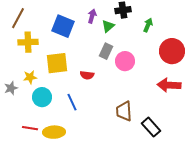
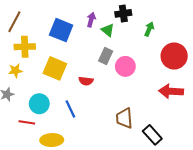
green triangle: (108, 26) -> (108, 30), turned -40
yellow square: (57, 63) -> (55, 68), turned 30
yellow star: (30, 77) -> (15, 71), moved
red line: (30, 128) -> (27, 122), moved

